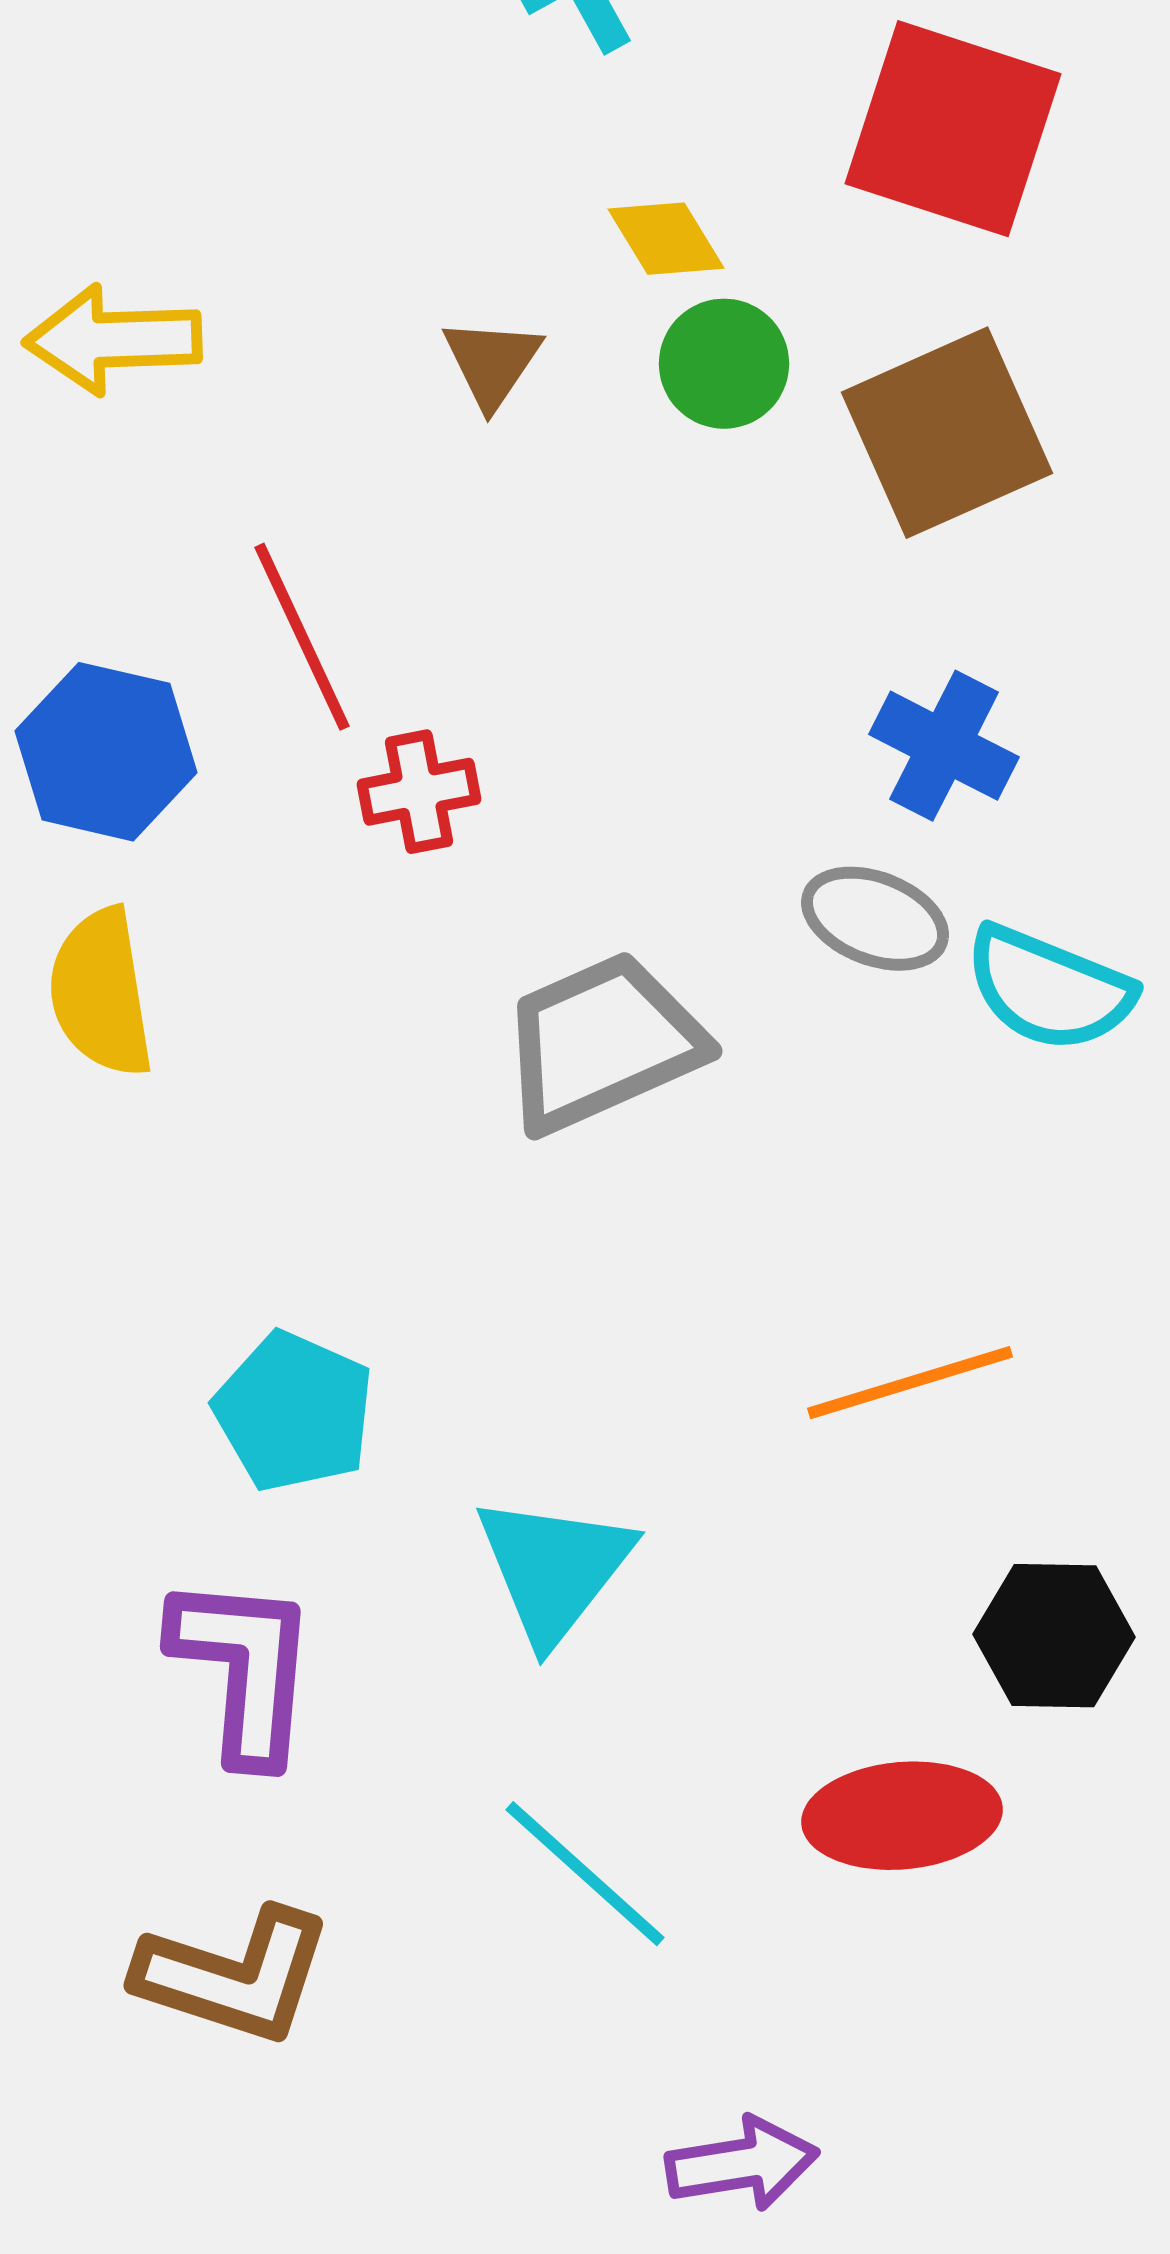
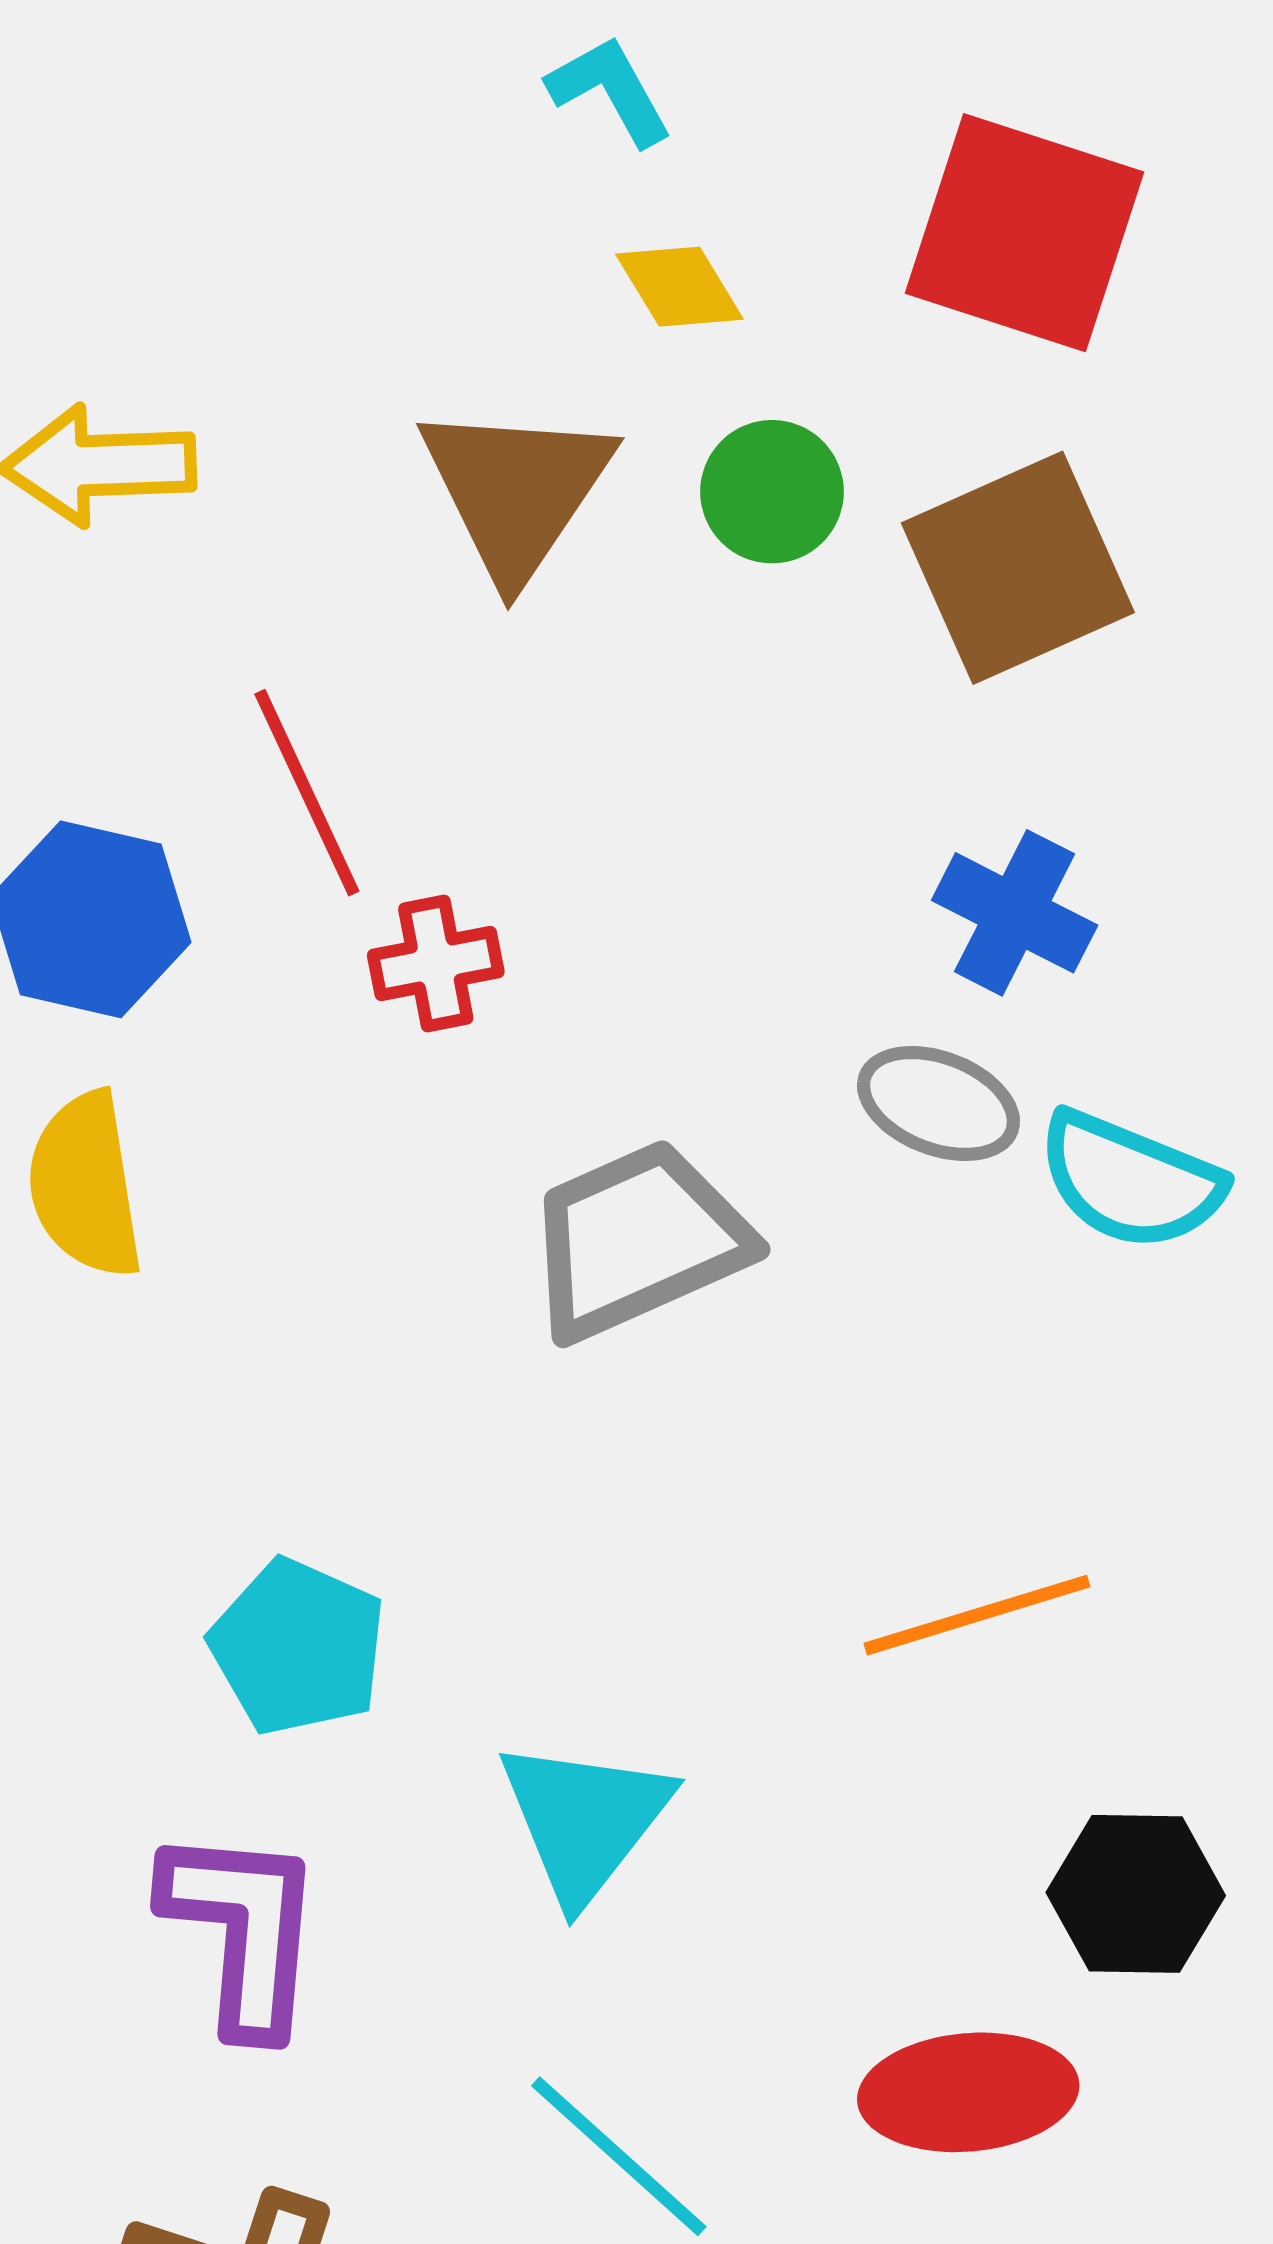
yellow diamond: (666, 239) -> (679, 287), moved
brown triangle: (492, 363) -> (516, 491), size x1.8

